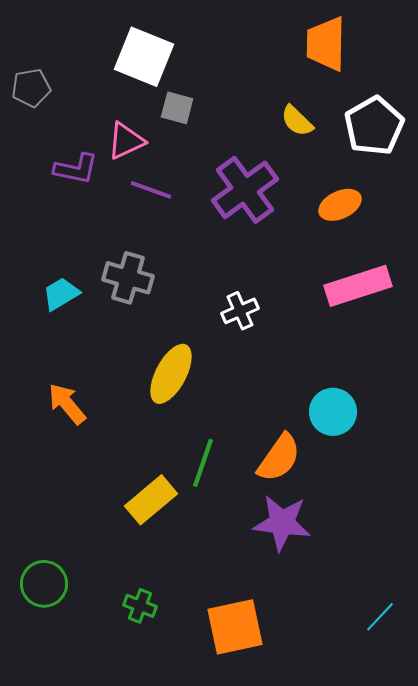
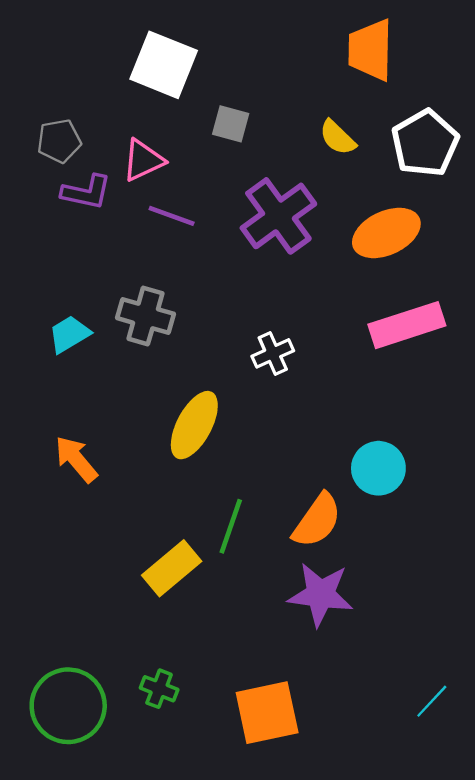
gray pentagon: (31, 88) -> (59, 141), moved
gray square: (177, 108) -> (231, 124), moved
orange ellipse: (340, 205) -> (386, 233), size x1.4
green circle: (44, 584) -> (68, 706), moved, size x1.4

